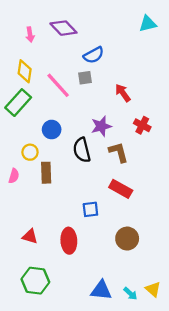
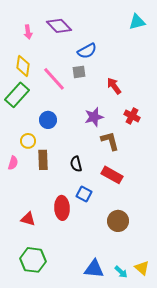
black semicircle: (82, 150) -> (76, 164), moved, size x0.7
blue square: (90, 209) -> (84, 194), turned 35
red ellipse: (69, 241) -> (62, 208), moved

